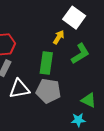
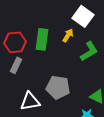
green rectangle: (46, 63) -> (42, 39), moved
white triangle: (19, 89) -> (30, 101), moved

